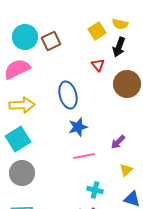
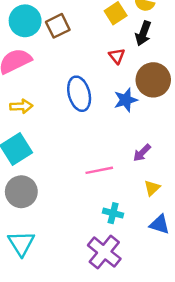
yellow arrow: (22, 105) -> (21, 106), size x0.7
blue star: (78, 127) -> (126, 100), moved

